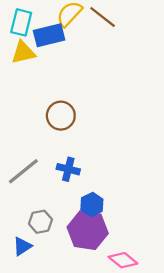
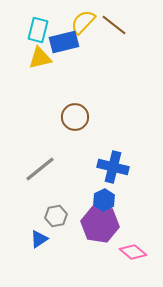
blue cross: (68, 169) -> (113, 167), moved, size x1.4

